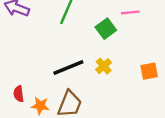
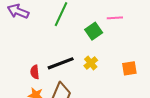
red semicircle: (19, 94) -> (35, 72), moved

